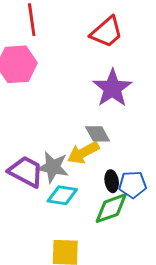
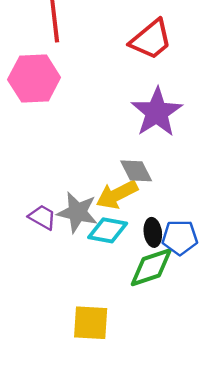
purple trapezoid: (26, 172) -> (42, 217), size x0.6
cyan diamond: (62, 195) -> (108, 230), moved

